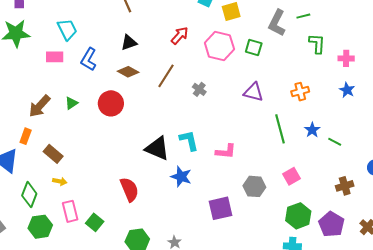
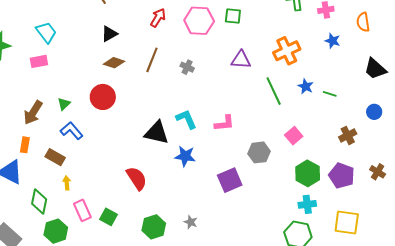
blue L-shape: (89, 59) -> (72, 131), moved, turned 120
orange cross: (300, 92) -> (287, 51), size x1.5
yellow arrow: (60, 181) -> (67, 183), turned -96

